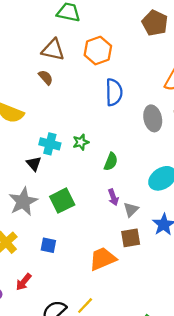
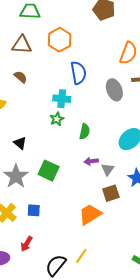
brown semicircle: (46, 77) -> (21, 77), moved
cyan cross: (50, 144) -> (62, 99), moved
purple arrow: (113, 197) -> (91, 161), turned 112
green square: (62, 201) -> (49, 171), turned -30
blue square: (48, 245) -> (34, 210), moved

